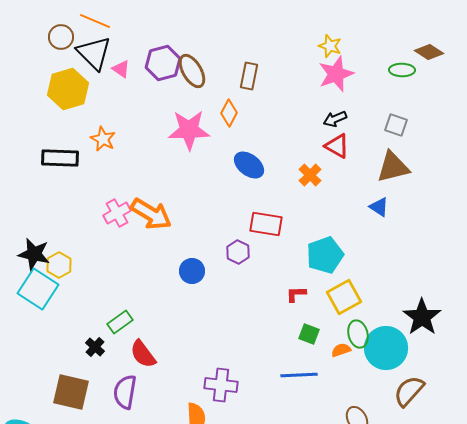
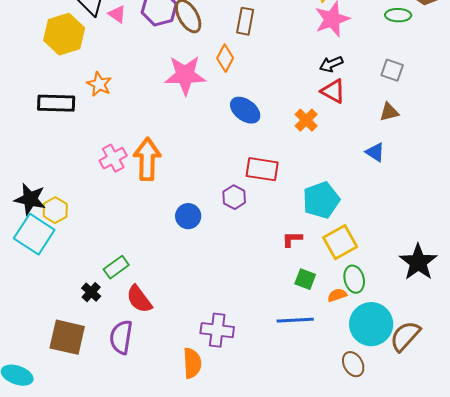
brown triangle: (393, 167) -> (389, 112), size x0.6
orange arrow: (151, 214) -> (147, 159), turned -120
cyan circle: (386, 348) -> (371, 324), moved

